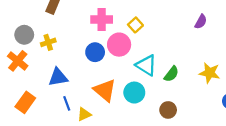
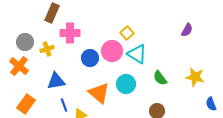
pink cross: (102, 20) -> (70, 33), moved
cyan triangle: (146, 65) -> (137, 54), moved
green semicircle: (171, 74) -> (160, 78), turned 105
cyan circle: (134, 93) -> (126, 84), moved

